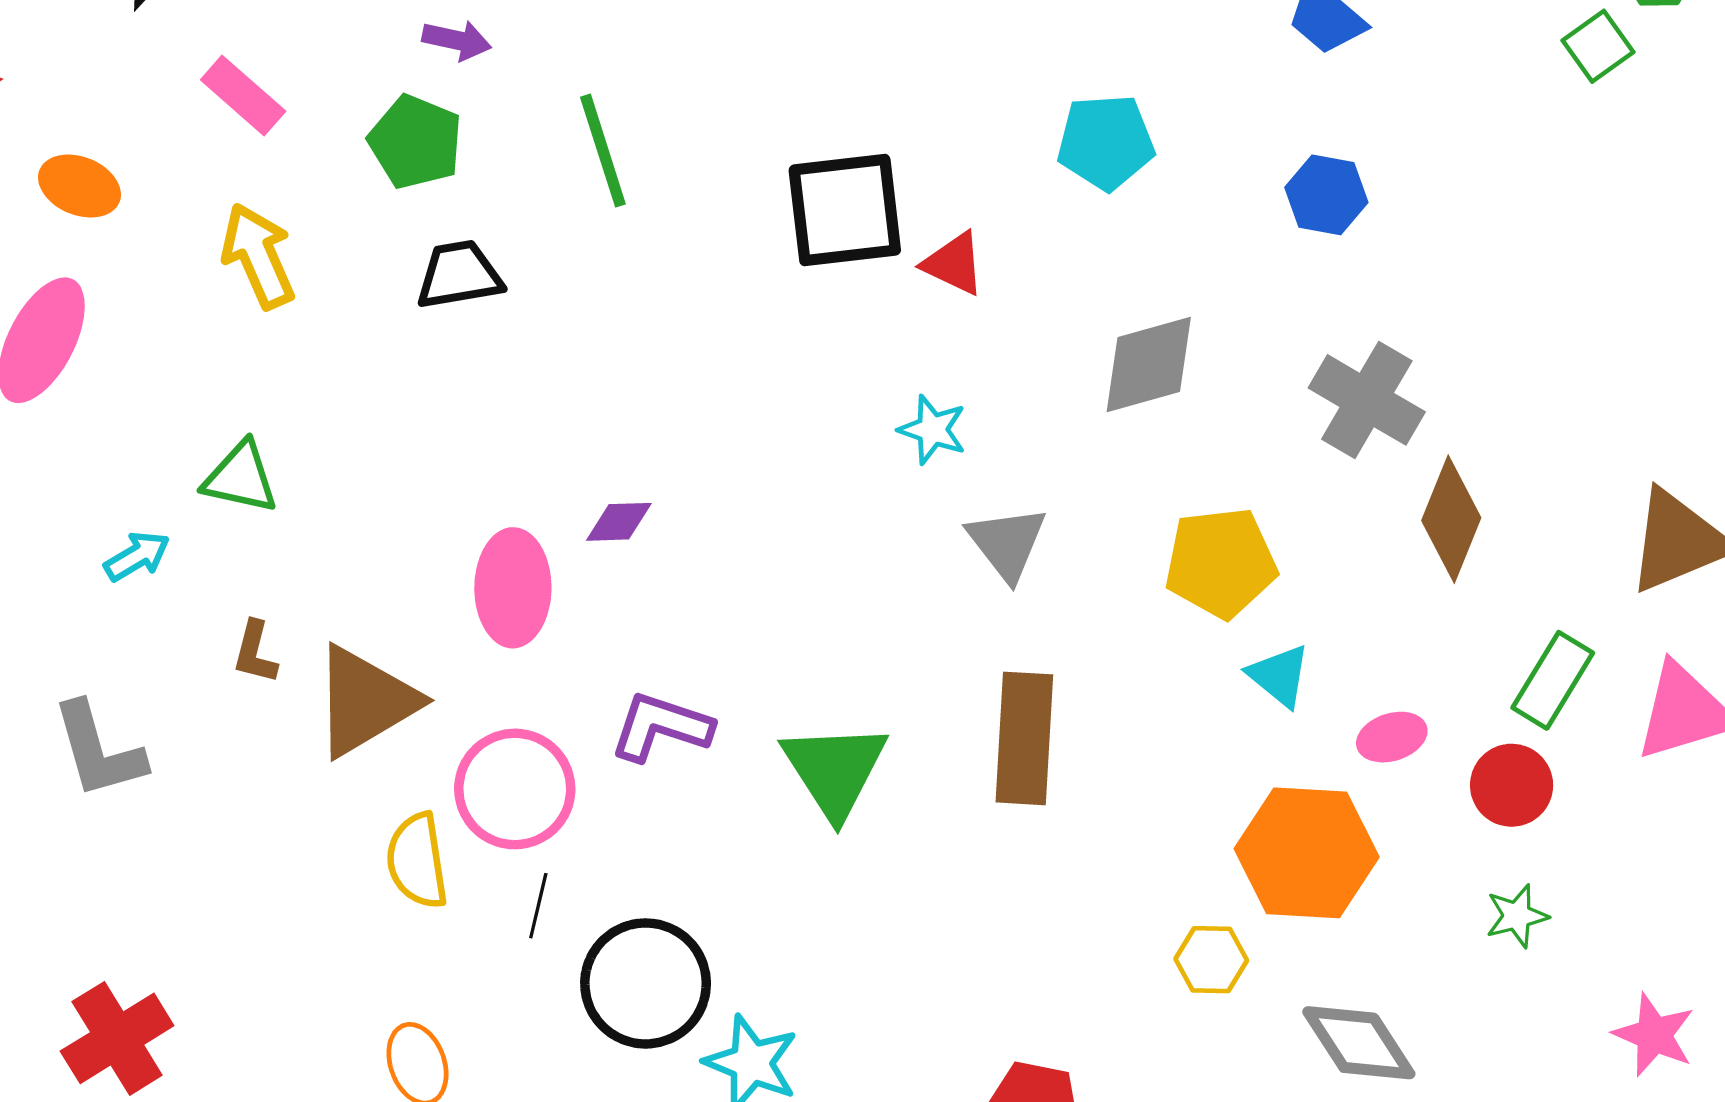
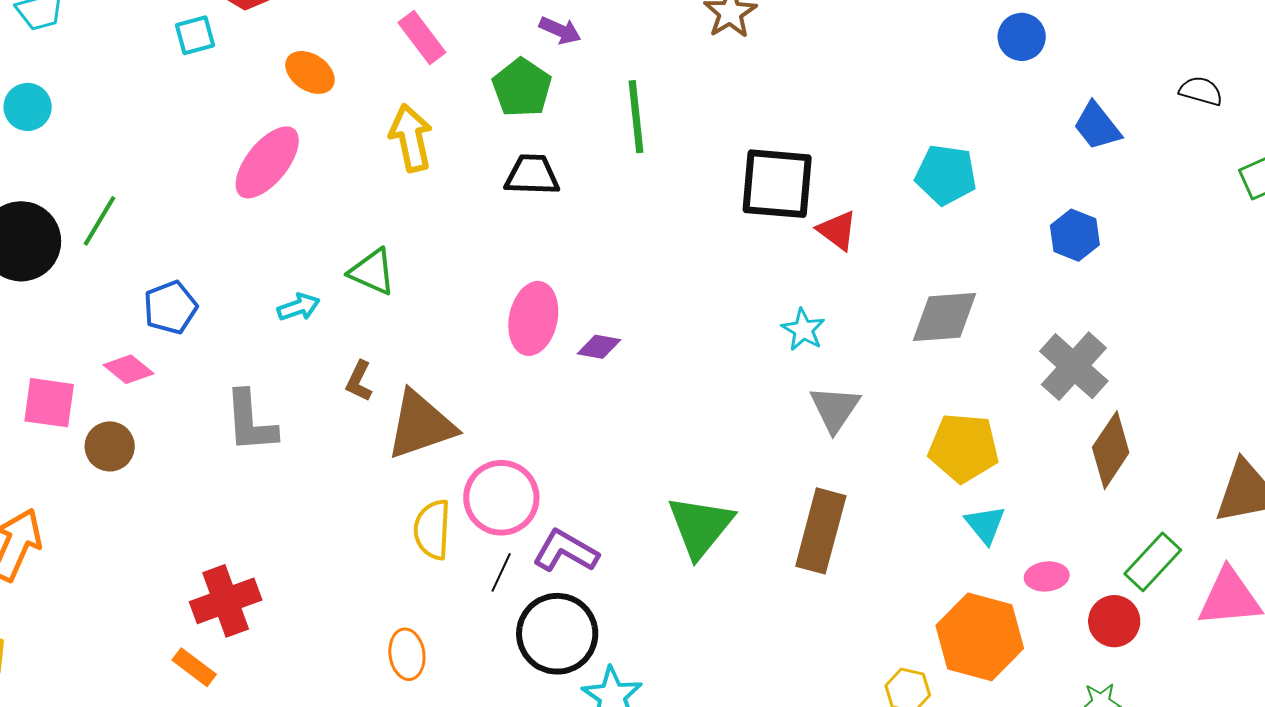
pink ellipse: (513, 588) -> (533, 318), moved
purple L-shape: (661, 727) -> (566, 551), moved

